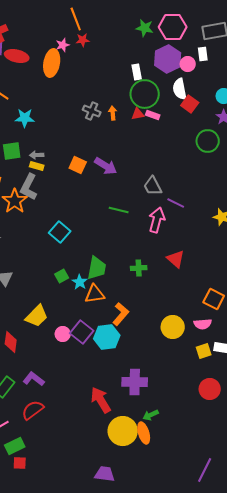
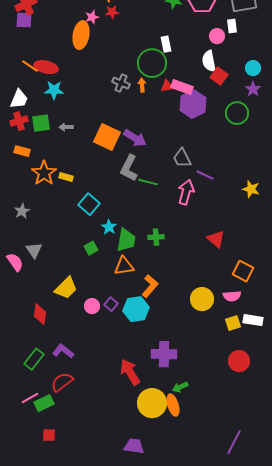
red ellipse: (17, 56) -> (46, 67), moved
purple hexagon: (168, 59) -> (193, 104), moved
green circle: (145, 94) -> (152, 63), moved
pink rectangle: (153, 115) -> (182, 87), size x1.5
orange square: (78, 165) -> (107, 137), size x1.5
yellow rectangle: (37, 166) -> (66, 177), moved
gray L-shape: (29, 187) -> (129, 168), moved
red triangle: (176, 259) -> (216, 239), moved
green cross: (139, 268) -> (156, 237), moved
cyan star: (80, 282) -> (109, 227), moved
purple square: (82, 332) -> (111, 304), size x0.6
green rectangle: (15, 446) -> (44, 403), moved

